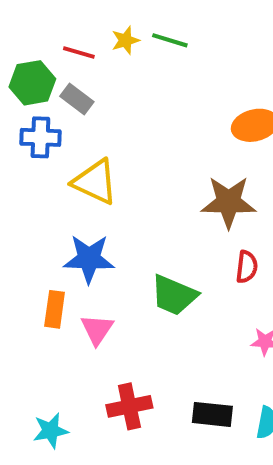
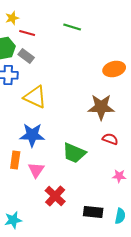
yellow star: (125, 40) -> (12, 18), moved
red semicircle: (247, 267) -> (110, 139), turned -77
red cross: (129, 406) -> (55, 196), moved, turned -35

